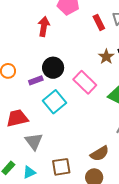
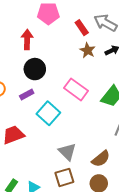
brown star: (106, 57) -> (88, 50), moved
black circle: (53, 68) -> (35, 69), moved
gray triangle: (34, 141) -> (67, 152), moved

